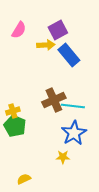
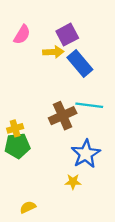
cyan line: (73, 106) -> (89, 105), moved
green pentagon: (15, 126) -> (17, 146), turned -30

